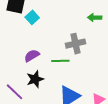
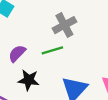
black star: (35, 79) -> (29, 80), turned -30

